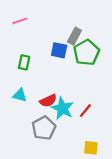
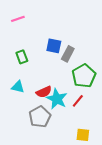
gray rectangle: (74, 36) -> (68, 54), moved
green pentagon: (86, 53) -> (84, 76), moved
green rectangle: (24, 62) -> (22, 57), turned -32

